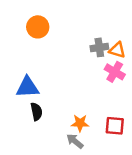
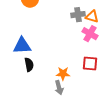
red square: (115, 126) -> (90, 64), moved
gray arrow: (75, 141) -> (59, 88), turned -144

